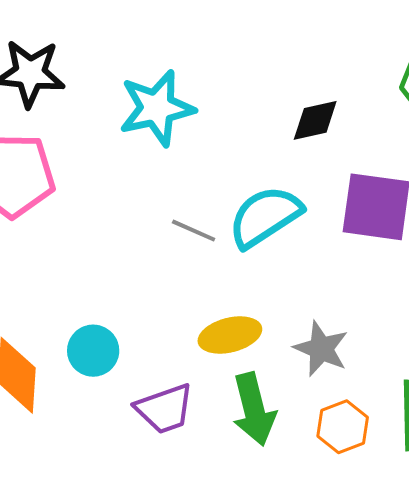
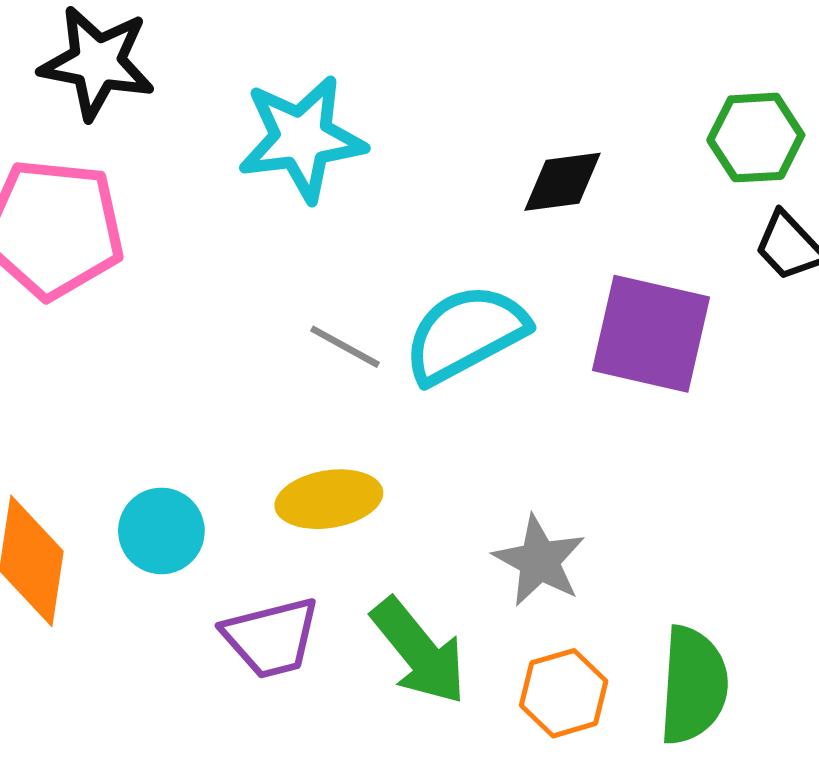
yellow ellipse: (230, 335) -> (329, 499), moved
green arrow: (254, 409) -> (419, 651), turned -30

